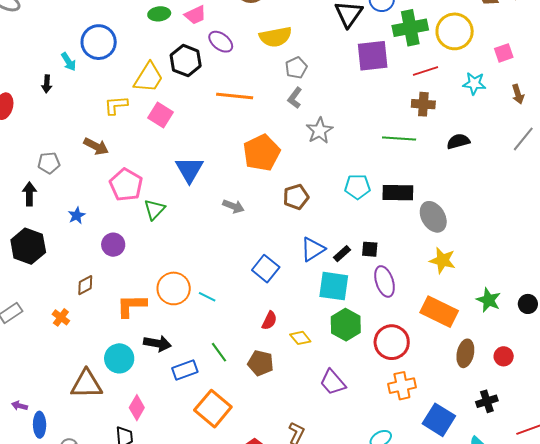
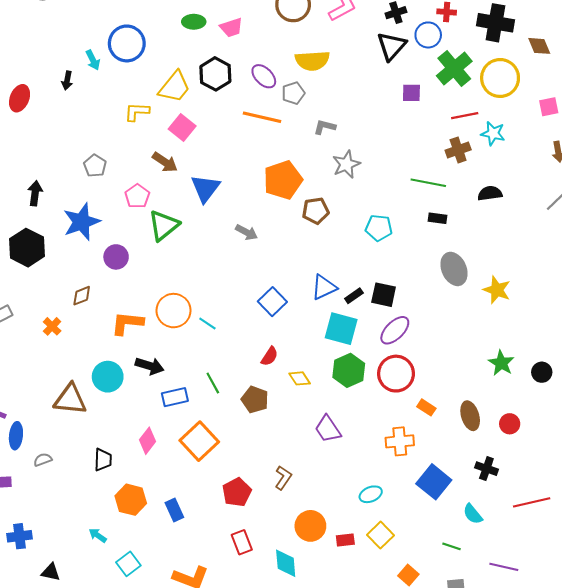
green cross: (410, 28) -> (454, 68), turned -36
purple ellipse: (221, 42) -> (264, 76), moved
purple square: (373, 56) -> (411, 93), size x0.6
gray pentagon: (296, 68) -> (293, 93), moved
cyan star: (474, 83) -> (493, 133), moved
gray L-shape: (295, 98) -> (325, 127), turned 60
brown cross: (423, 104) -> (458, 150), turned -30
brown arrow: (96, 146) -> (165, 162), moved
gray pentagon: (49, 163) -> (95, 166), moved, turned 30
pink pentagon: (126, 185) -> (137, 196), size x0.7
black rectangle: (398, 193) -> (437, 218), moved, size x0.6
brown pentagon: (296, 197) -> (316, 211), moved
green triangle: (154, 209) -> (164, 225), size x1.4
blue star: (77, 215) -> (82, 222), size x2.0
black square: (370, 249) -> (384, 295), size x1.4
yellow star: (442, 260) -> (497, 290), moved
purple ellipse: (385, 281) -> (395, 330), turned 56
orange rectangle: (439, 312) -> (426, 407), moved, size x0.5
red circle: (392, 342) -> (396, 374), moved
brown ellipse: (465, 353) -> (470, 416), turned -36
black cross: (487, 401) -> (486, 469), turned 30
pink diamond: (137, 408) -> (148, 441), moved

